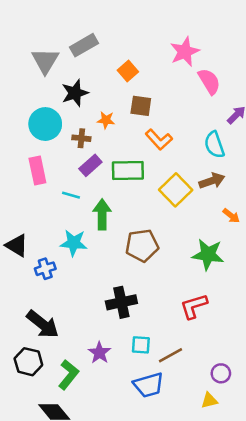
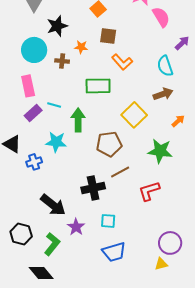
purple rectangle: (90, 165) -> (33, 113), moved
yellow square: (176, 190) -> (134, 115), moved
orange arrow: (231, 216) -> (178, 121), turned -80
black arrow: (43, 324) -> (53, 205), moved
brown line: (171, 355) -> (120, 172), moved
purple circle: (221, 373) -> (170, 243), size x1.5

